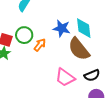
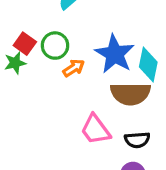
blue star: (62, 28) -> (115, 54), size x1.4
brown semicircle: (79, 49) -> (130, 94), turned -70

